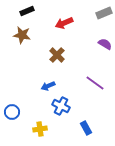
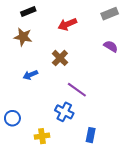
purple line: (95, 83) -> (77, 90), moved
blue arrow: (48, 86) -> (30, 75), moved
blue rectangle: (86, 128) -> (91, 135), turned 40

